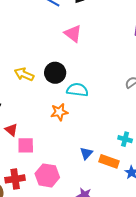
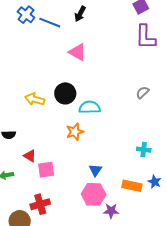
blue triangle: (86, 153) -> (95, 170), moved
orange rectangle: (109, 161) -> (132, 186), moved
pink hexagon: (47, 175) -> (94, 194), moved

